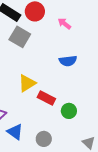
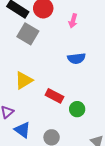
pink arrow: (64, 24) -> (73, 21), turned -112
yellow triangle: (27, 83) -> (24, 80), moved

